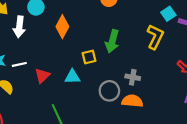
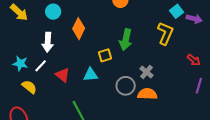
white arrow: (19, 27) -> (48, 42), moved
white line: (19, 64) -> (41, 66), turned -32
red triangle: (42, 76) -> (62, 75), turned -35
gray cross: (133, 77) -> (146, 72), turned 32

